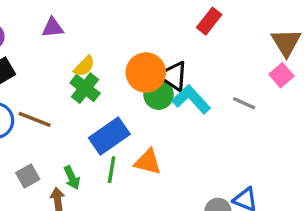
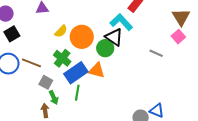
orange circle: (146, 73) -> (82, 37), moved
green cross: (85, 88) -> (62, 58), moved
cyan L-shape: (191, 99) -> (121, 22), moved
orange triangle: (148, 162) -> (97, 70), moved
gray square: (28, 176) -> (46, 82), moved, turned -32

